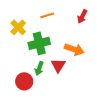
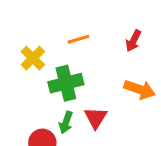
orange arrow: (74, 49) -> (140, 89), moved

